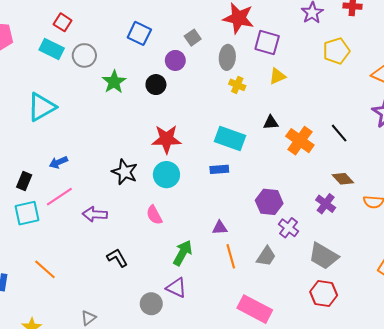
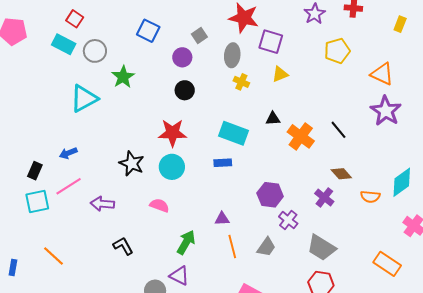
black circle: (156, 85) -> (185, 90), moved
cyan triangle: (42, 107) -> (84, 98), moved
pink semicircle: (154, 215) -> (159, 205), turned 138

